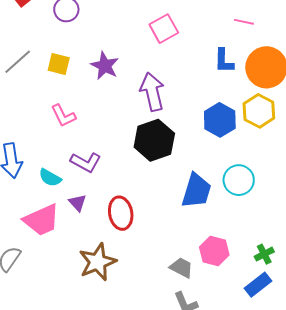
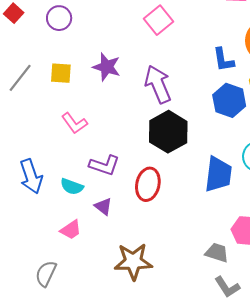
blue L-shape: (224, 61) -> (223, 60), moved
red ellipse: (121, 213) -> (148, 184), moved, turned 32
pink trapezoid: (42, 220) -> (71, 230), size x0.6
brown star: (98, 262) -> (133, 261), turned 30

